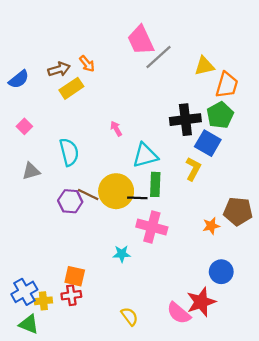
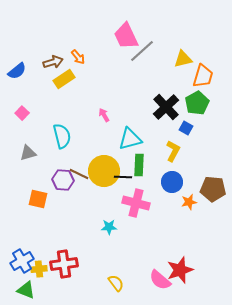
black cross: (185, 120) -> (166, 107), turned -36
blue square: (208, 143) -> (186, 128), size x0.6
blue circle: (221, 272) -> (172, 182), moved
orange square: (75, 276) -> (38, 199), moved
red cross: (71, 295) -> (64, 264), size x1.5

